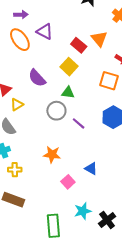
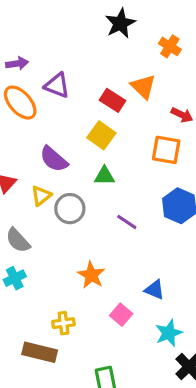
yellow triangle: (17, 105) -> (41, 196), moved
gray circle: (56, 111) -> (70, 209), moved
orange star: (52, 154) -> (91, 275), turned 30
yellow cross: (15, 170) -> (63, 323), moved
cyan star: (83, 211) -> (169, 333), moved

